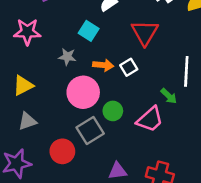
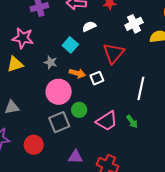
yellow triangle: (23, 86) -> (15, 64), moved
green arrow: (169, 96) -> (132, 122), moved
red circle: (62, 151) -> (34, 145), moved

